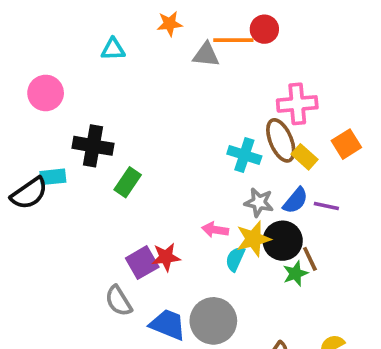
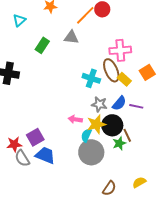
orange line: (233, 40) -> (85, 15), turned -45
cyan triangle: (113, 49) -> (19, 20), turned -40
gray triangle: (206, 55) -> (71, 37), moved
green rectangle: (128, 182) -> (42, 45), moved
red star: (166, 257) -> (14, 144), moved
gray circle: (213, 321) -> (91, 152), moved
blue trapezoid: (168, 325) -> (45, 155), moved

